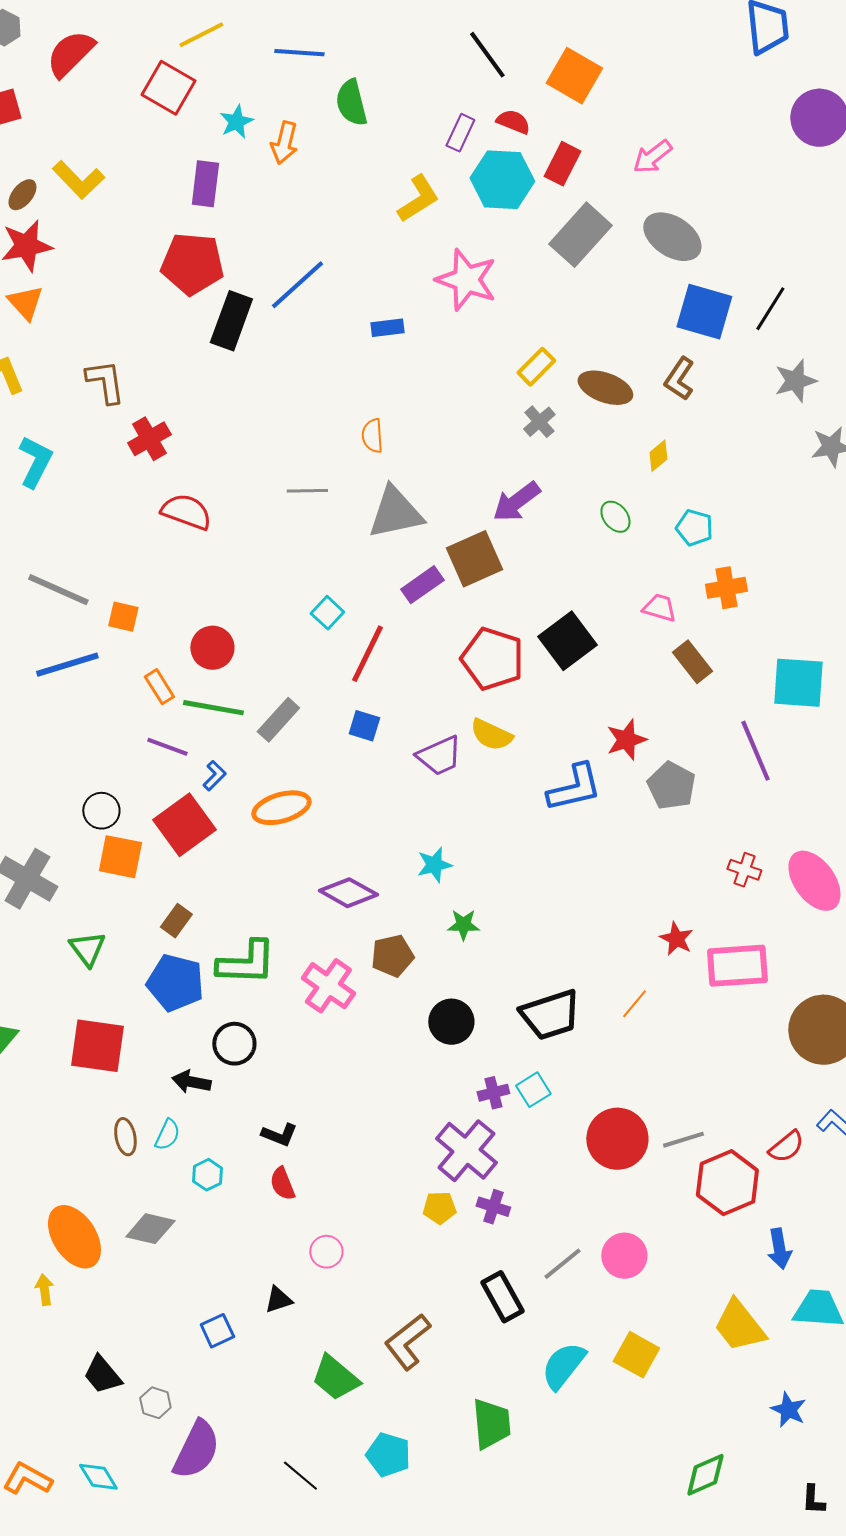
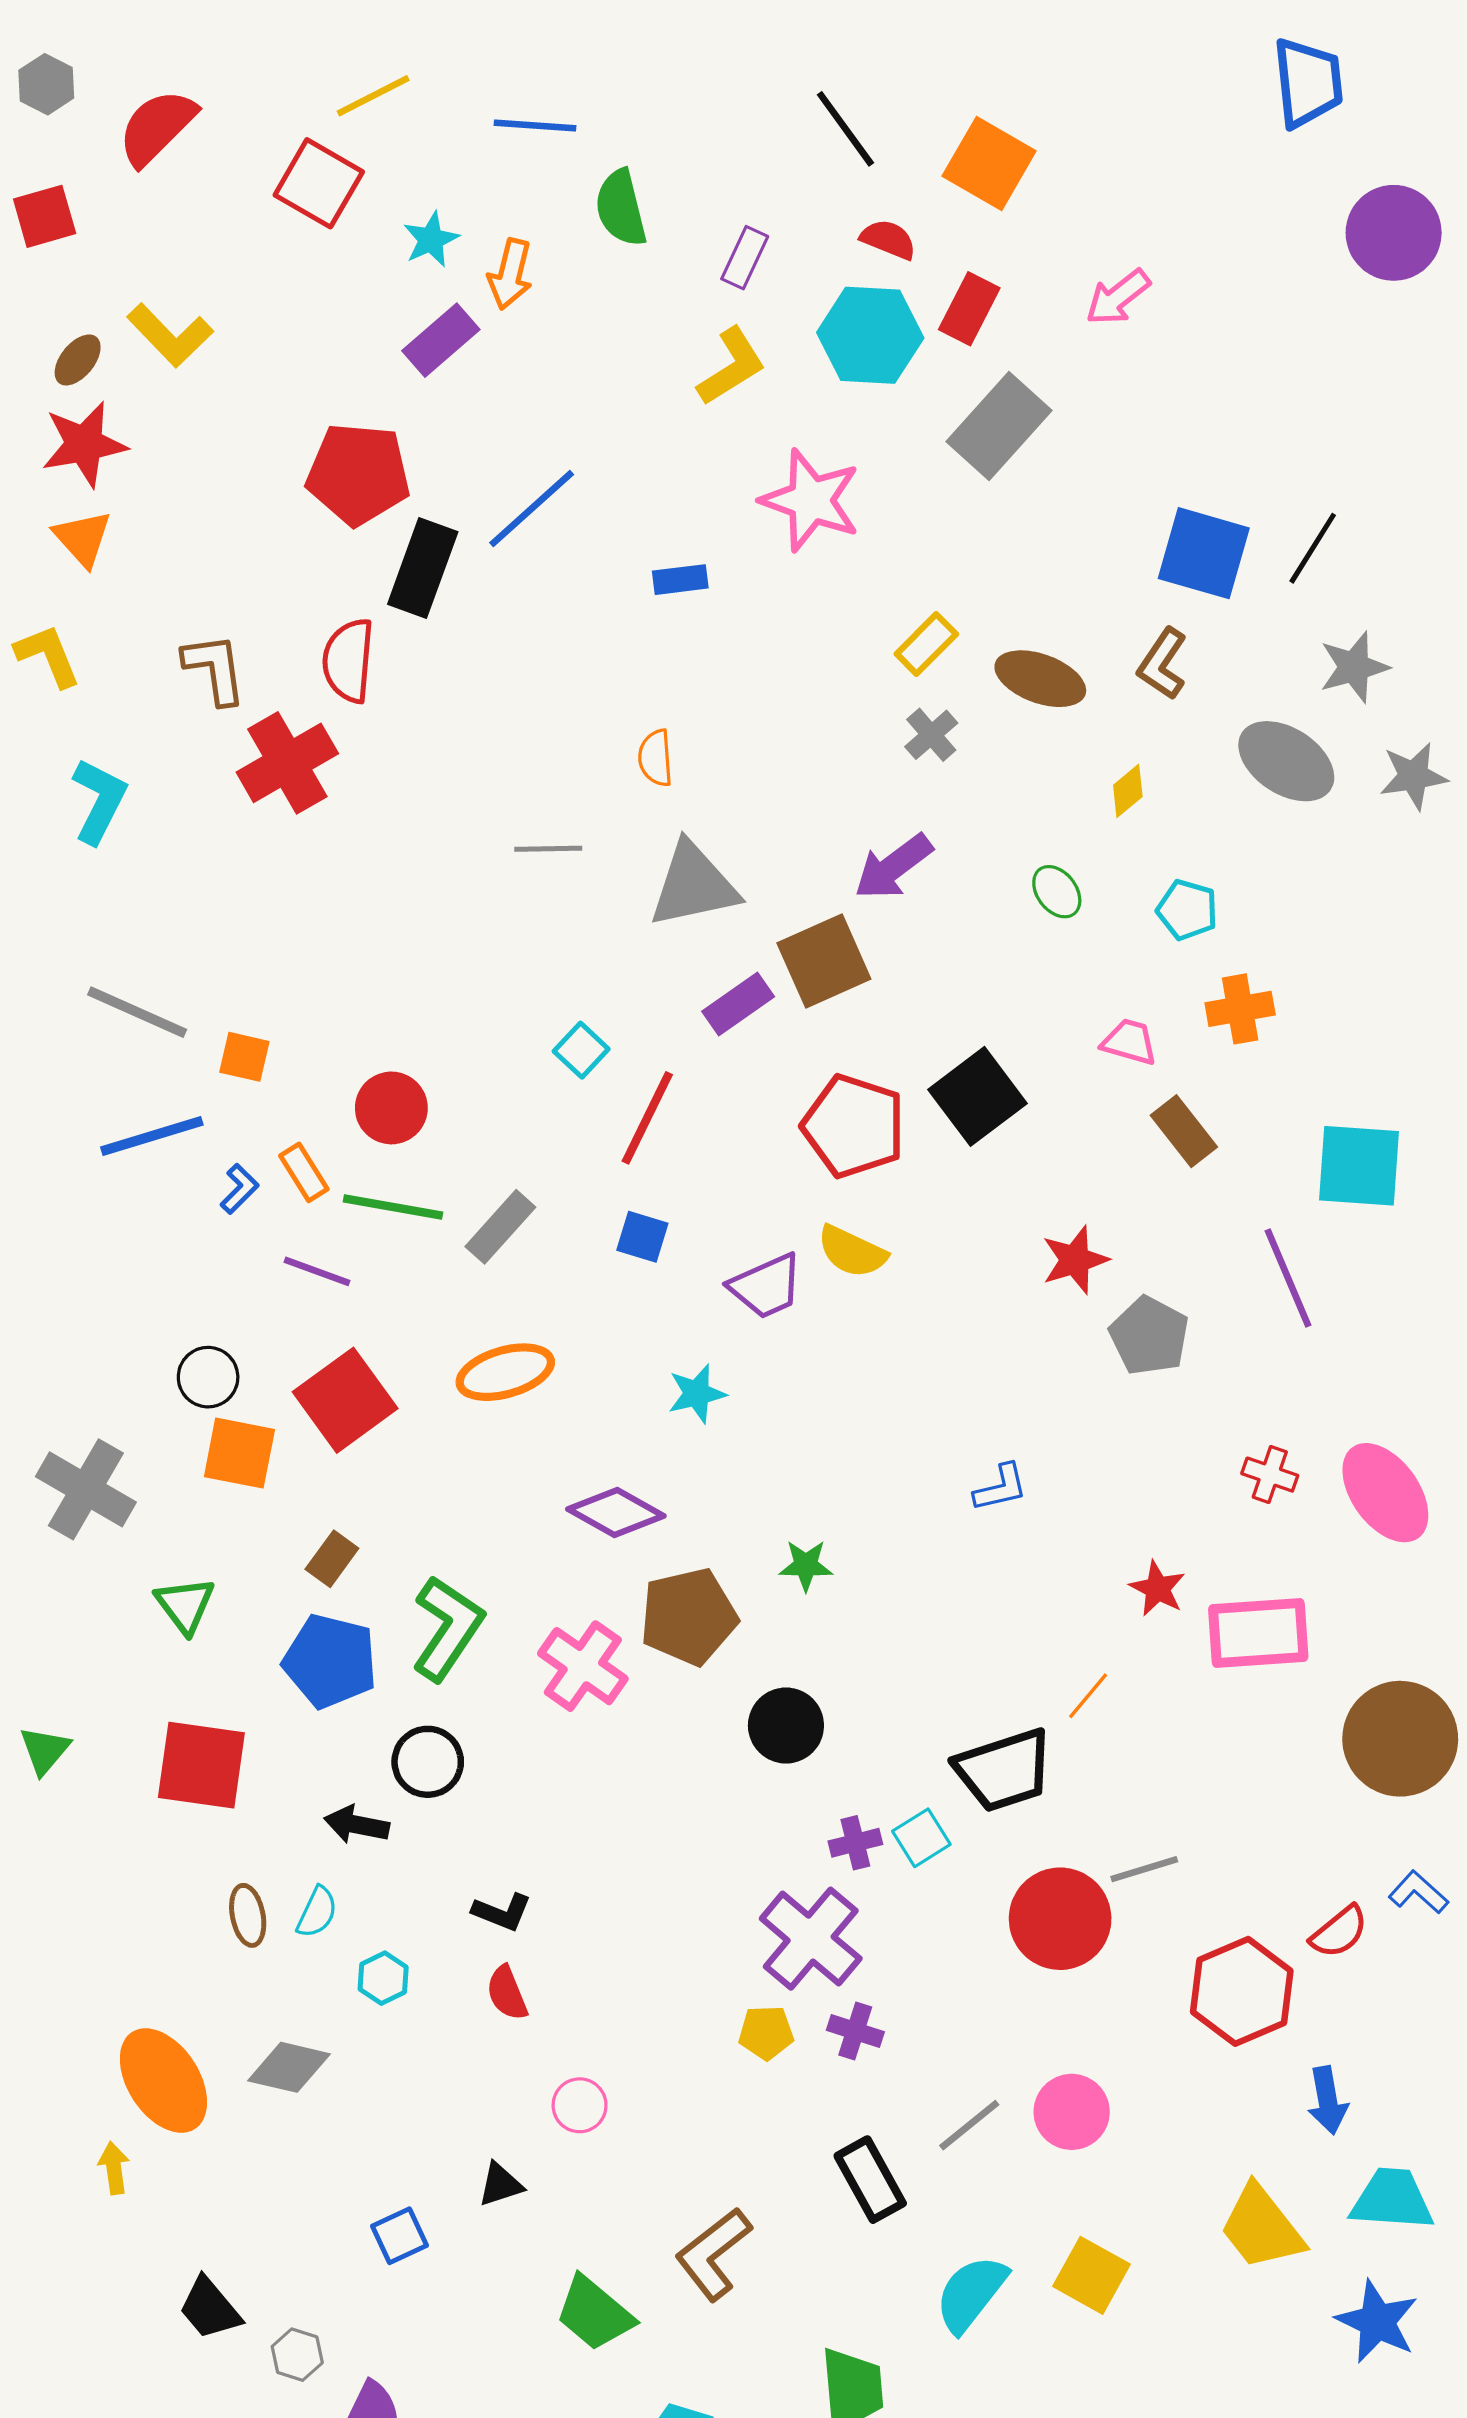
purple rectangle: (460, 133) -> (745, 258), moved
purple rectangle: (205, 184) -> (441, 340), moved, turned 42
gray ellipse: (672, 237) -> (1286, 761), moved
red cross: (149, 439) -> (287, 763), size x1.4
red semicircle: (186, 512) -> (348, 660), moved, turned -105
blue L-shape: (214, 776) -> (239, 1189), moved
blue L-shape: (574, 788) -> (1001, 1488), moved, size x0.6
cyan star: (434, 865) -> (697, 1394), moved
brown pentagon: (392, 956) -> (689, 1617), size x1.4
green L-shape: (246, 963) -> (447, 1628), turned -58
black trapezoid: (550, 1015) -> (1004, 1770), moved
gray line: (683, 1140) -> (1144, 1869), moved
blue star: (788, 1410) -> (1377, 2322), moved, size x1.4

